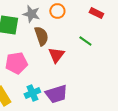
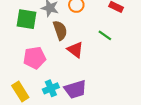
red triangle: (56, 55) -> (75, 50), turned -30

